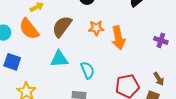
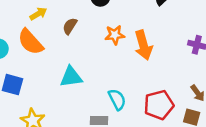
brown semicircle: (62, 27) -> (70, 26), moved, size x0.6
cyan semicircle: (87, 70) -> (117, 99), moved

